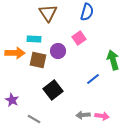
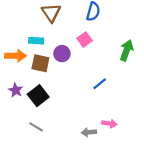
green arrow: (113, 60) -> (127, 50), moved, turned 36
black square: (53, 90) -> (38, 96), moved
purple star: (12, 100) -> (16, 90), moved
gray arrow: (83, 115) -> (89, 132), moved

